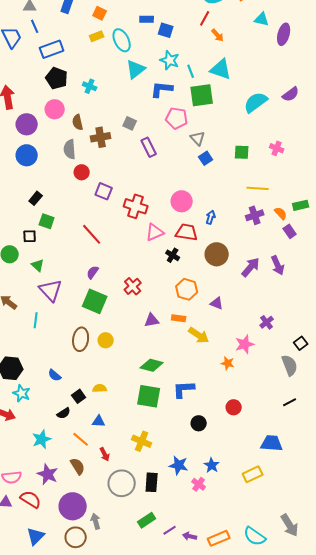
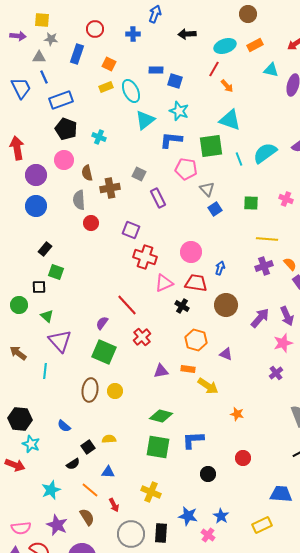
cyan line: (191, 71) -> (239, 159), moved
purple square: (104, 191) -> (131, 230), moved
red line: (92, 234) -> (127, 305), moved
pink star: (245, 344) -> (283, 343), moved

